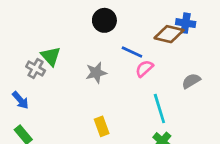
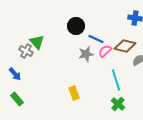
black circle: (104, 20) -> (76, 26), moved
brown diamond: (169, 34) -> (125, 46), moved
gray star: (96, 73) -> (86, 54), moved

